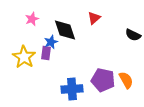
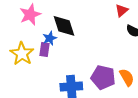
red triangle: (94, 18) -> (122, 10), moved
pink star: (32, 19) -> (30, 15), size x1.5

